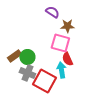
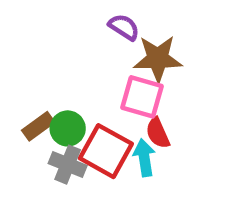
brown star: (67, 26) -> (158, 59), size x1.5
red square: (44, 81) -> (106, 151), moved

